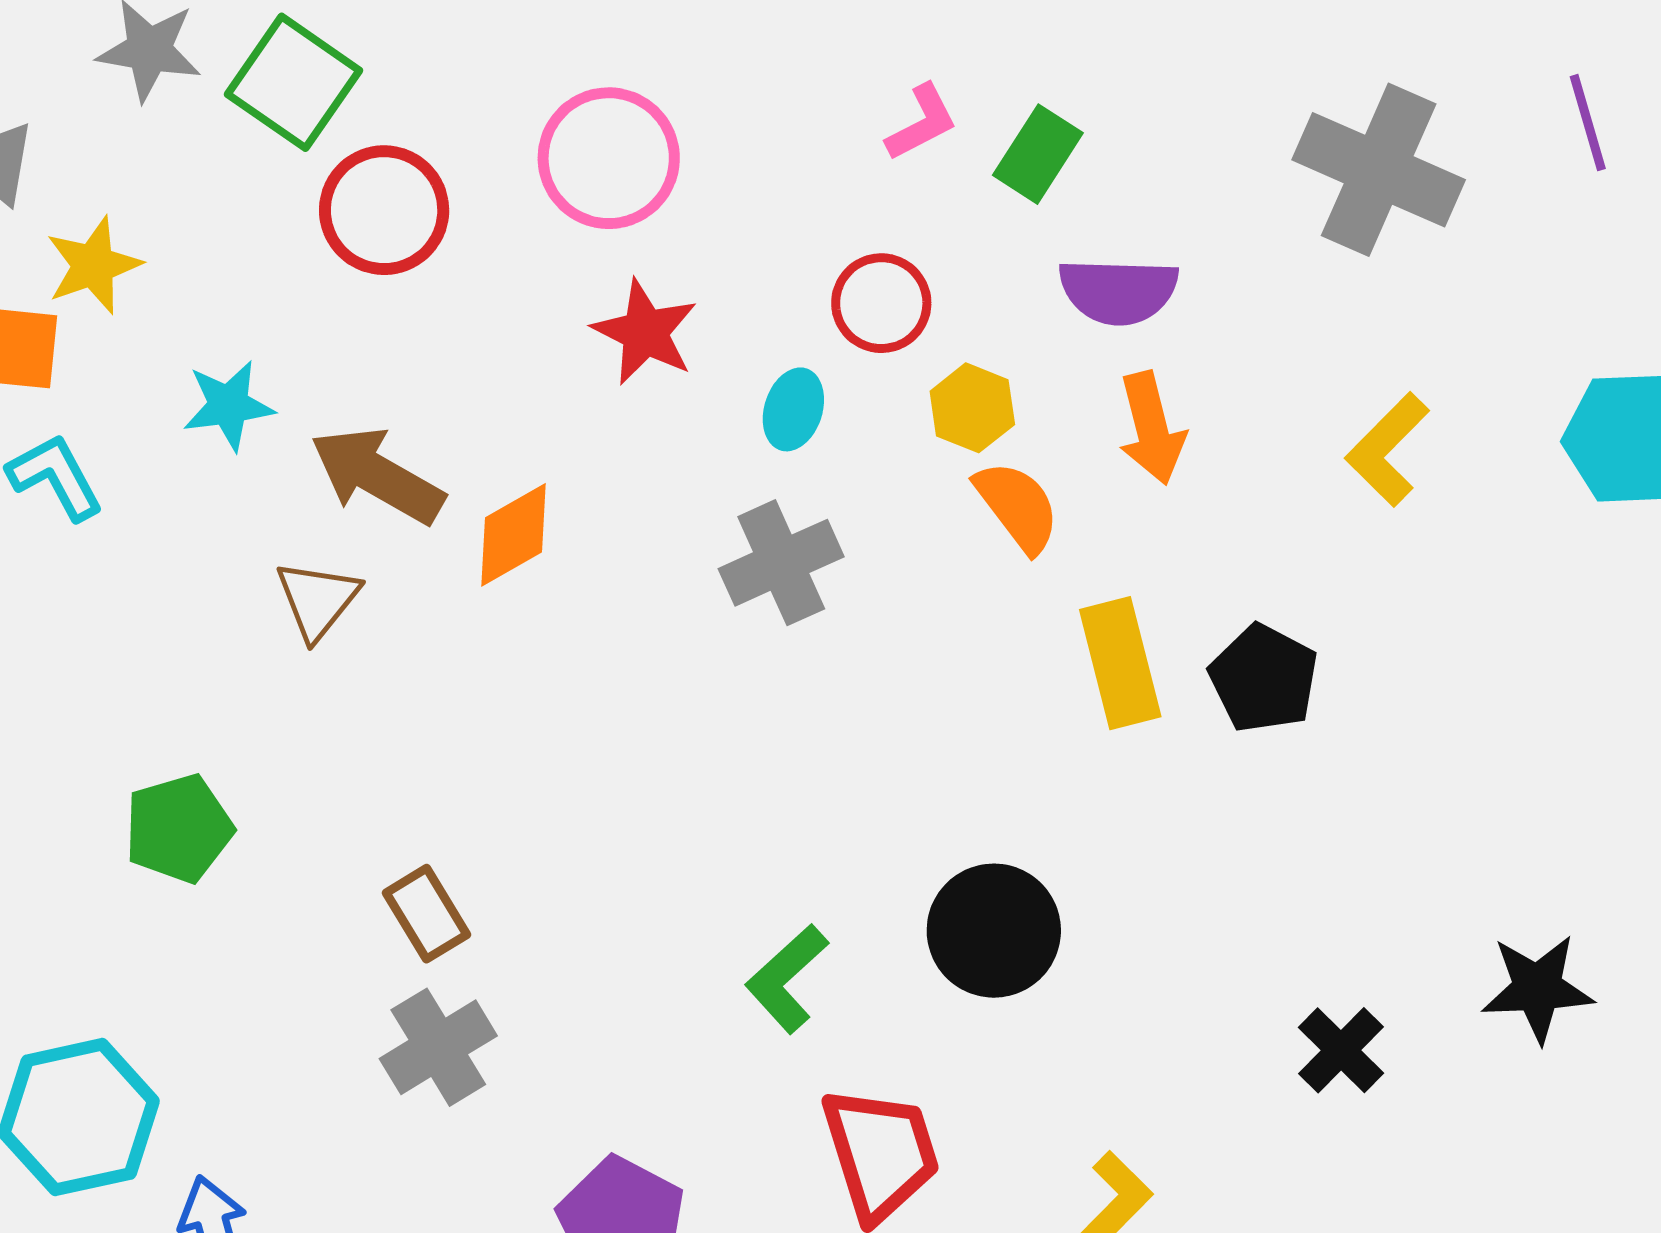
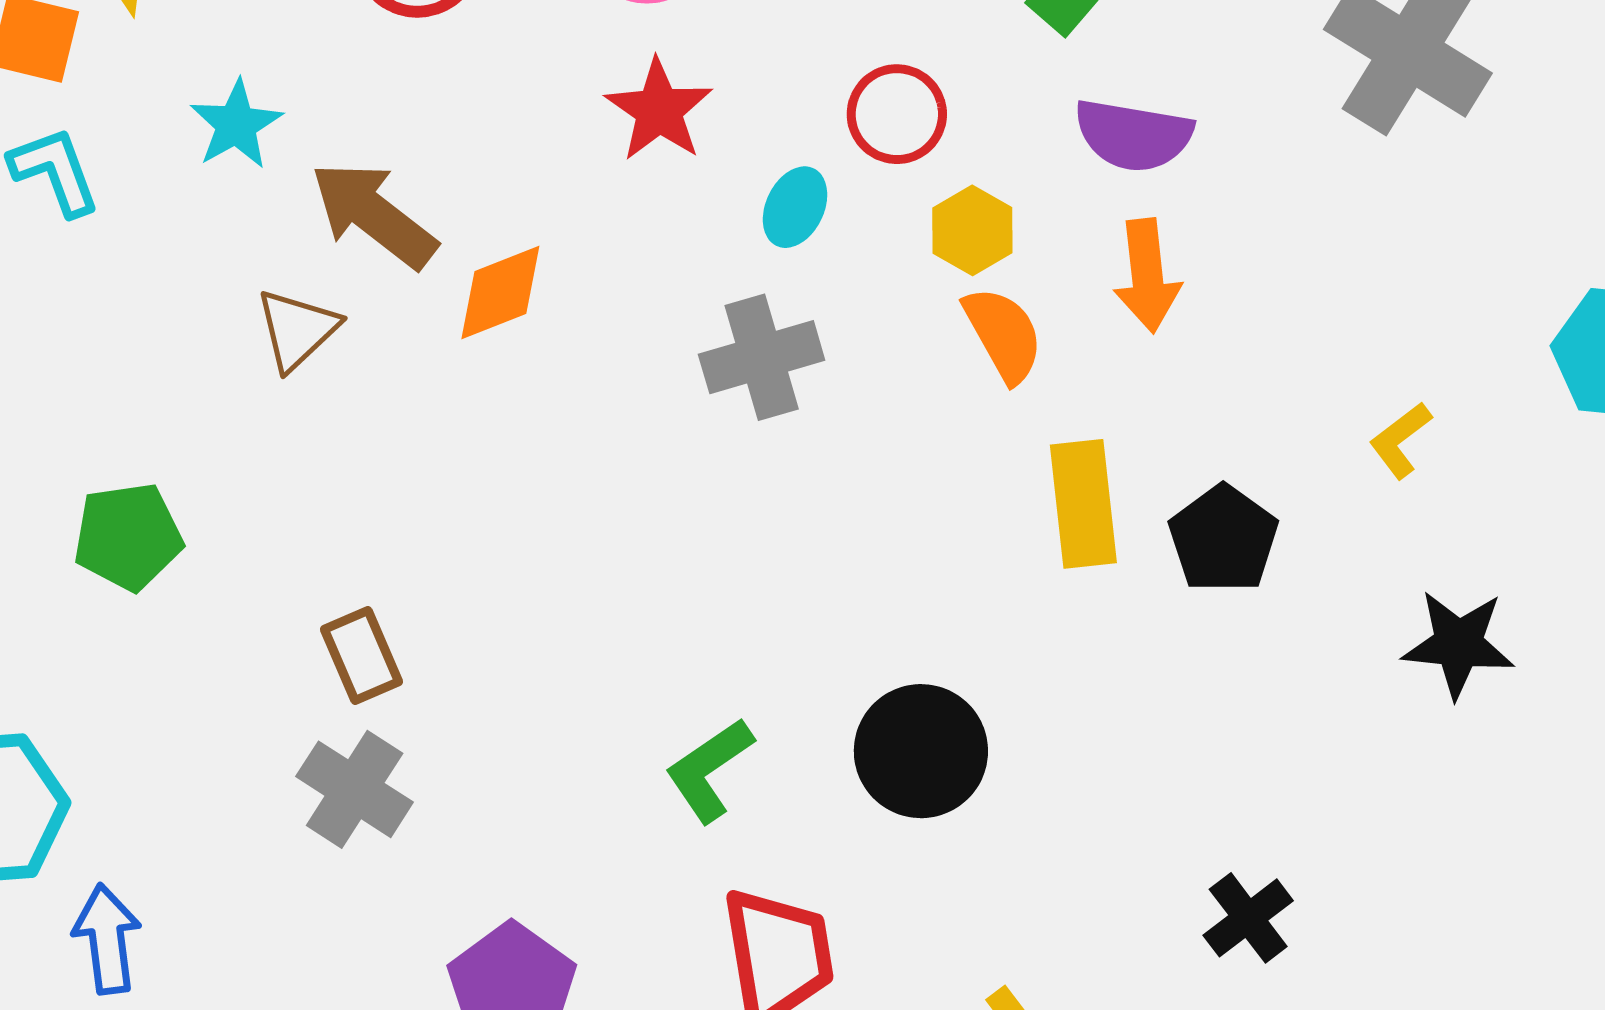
cyan star: (229, 405) -> (236, 125), turned -30
yellow L-shape: (1387, 449) -> (1400, 440), moved, size x0.7
black star: (1537, 988) -> (1458, 644), moved
gray cross: (438, 1047) -> (355, 789), turned -34

